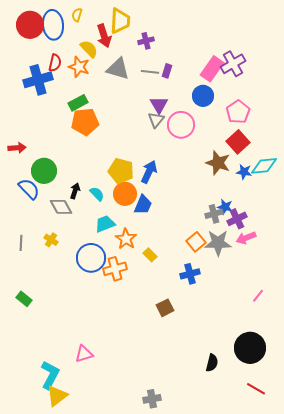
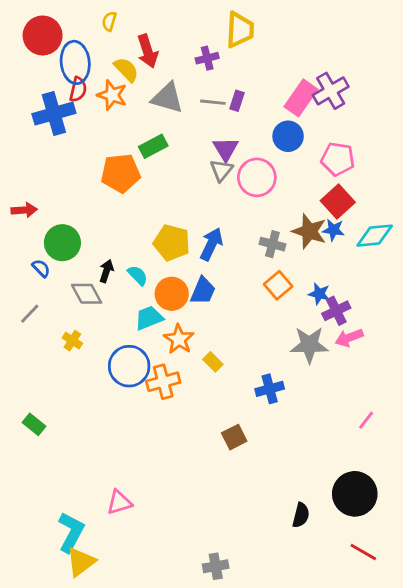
yellow trapezoid: (120, 21) -> (240, 30), moved
blue ellipse: (53, 25) -> (75, 62), moved
green rectangle: (78, 103) -> (153, 146), moved
pink pentagon: (238, 112) -> (338, 159), turned -30
blue star: (244, 172) -> (333, 230), moved
blue semicircle: (29, 189) -> (41, 268), size x0.6
orange circle: (125, 194) -> (172, 294), moved
gray cross: (214, 214) -> (272, 244), moved, turned 30
orange square: (196, 242) -> (278, 285), moved
gray line: (21, 243) -> (30, 314), moved, turned 42

